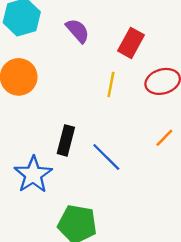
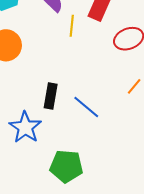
yellow line: (111, 84) -> (72, 26), moved

